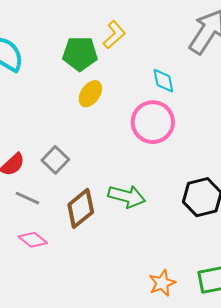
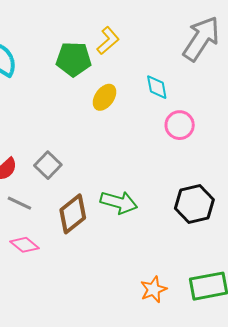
yellow ellipse: (90, 94) -> (105, 97), moved
pink circle: (153, 122) -> (180, 125), moved, size x0.7

